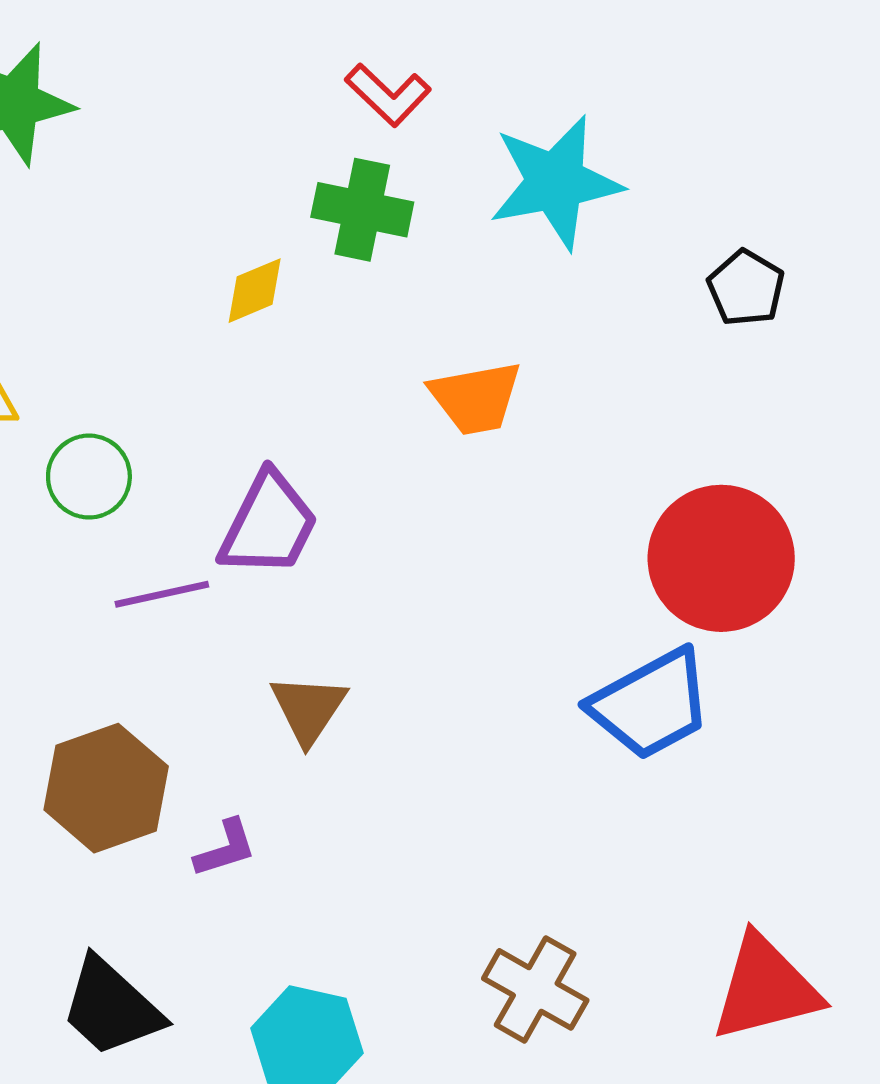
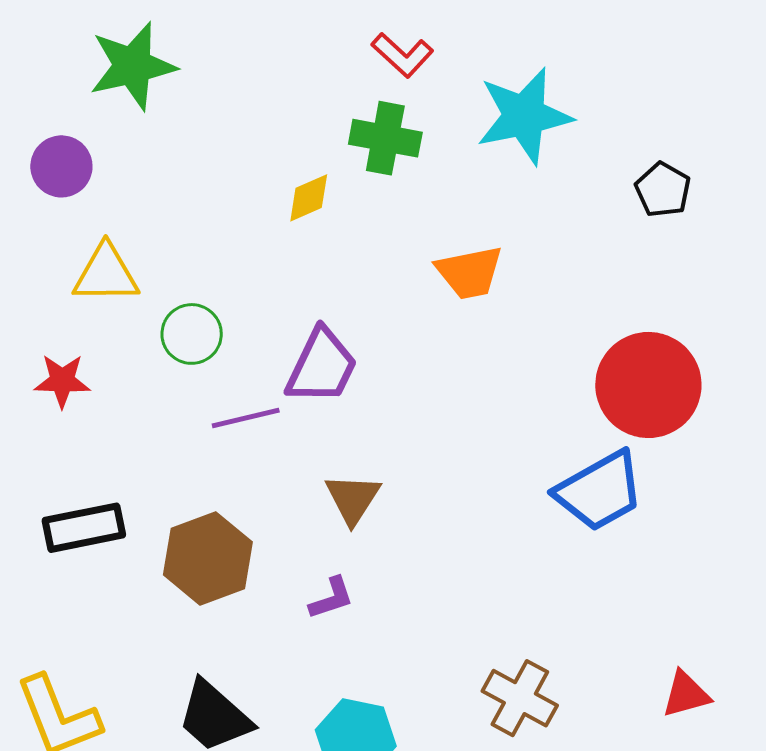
purple L-shape: (225, 848) -> (332, 598), moved
red triangle: (766, 988) -> (686, 694), size x0.6

